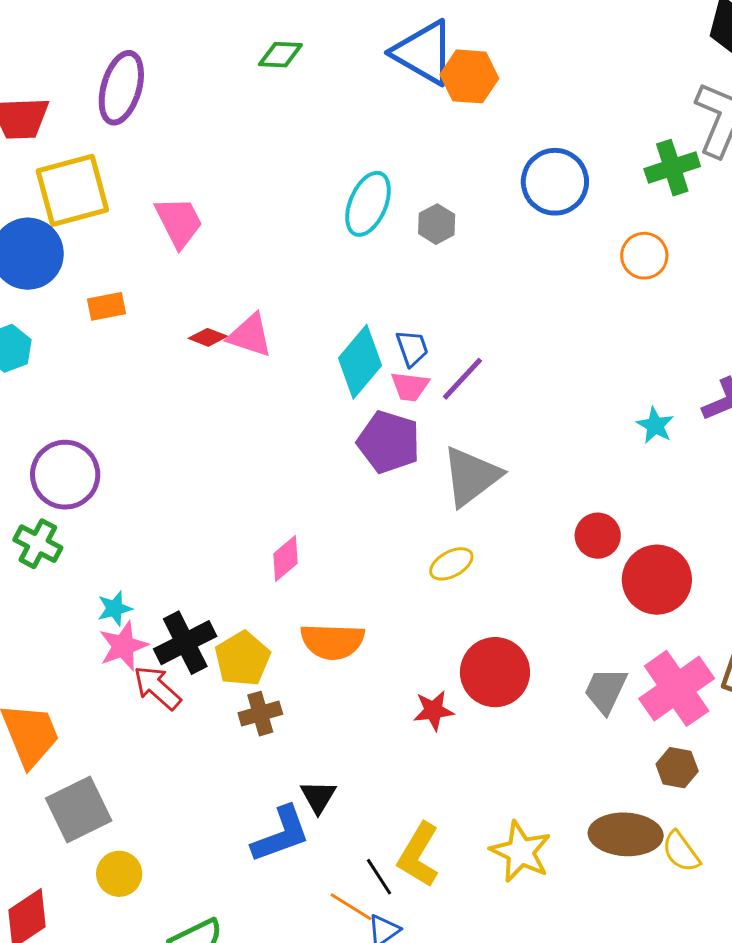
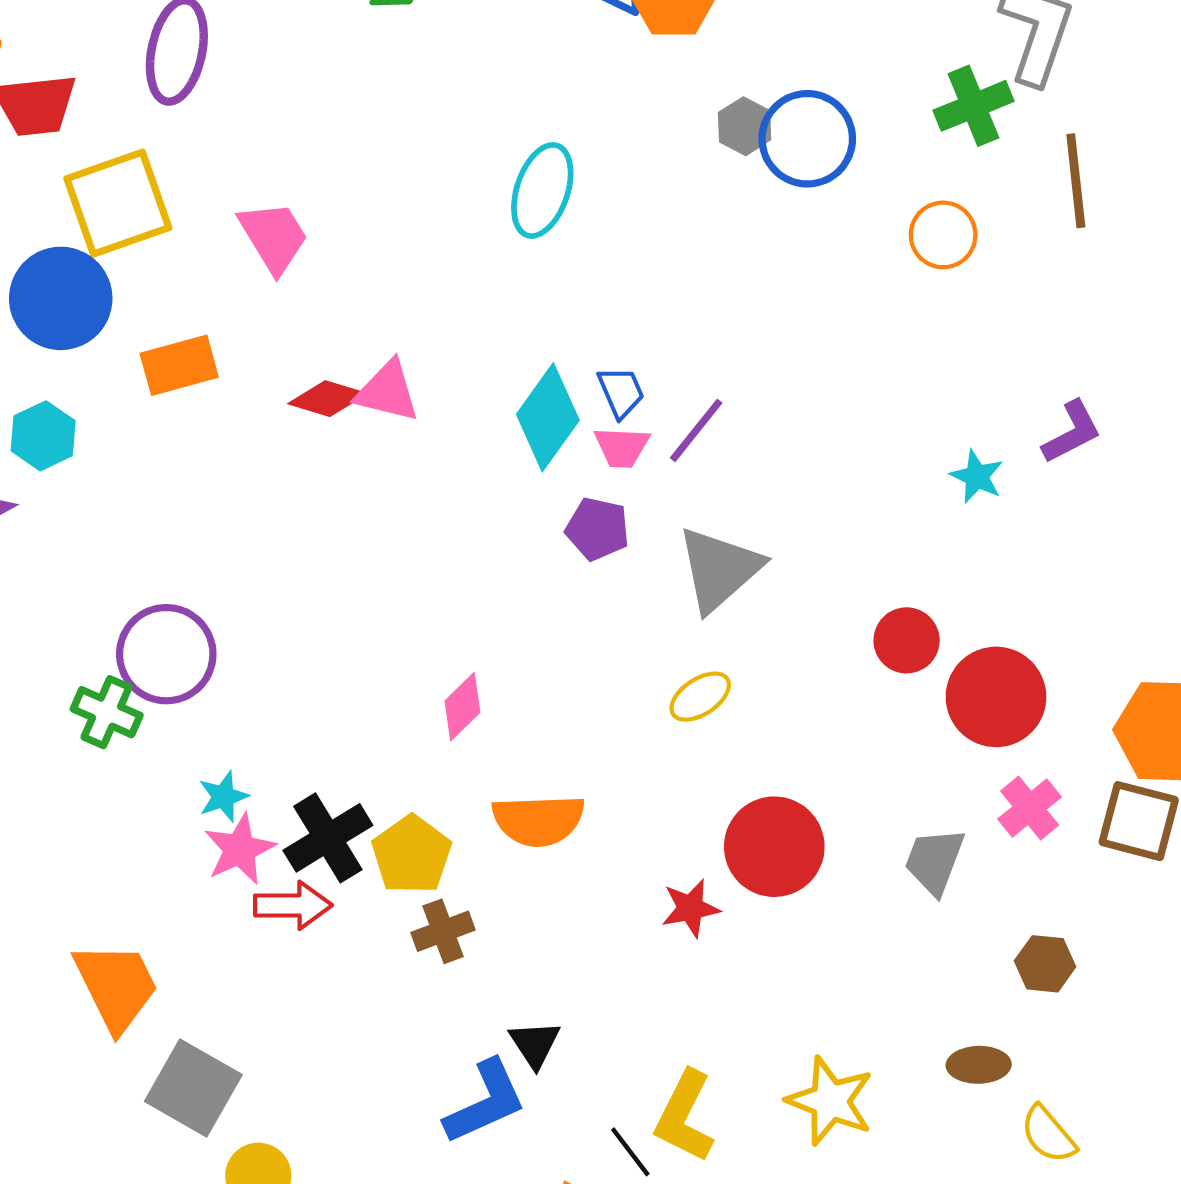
gray hexagon: (437, 224) -> (745, 126), moved
orange rectangle: (107, 306) -> (179, 365), size x1.4
red diamond: (208, 337) -> (328, 399), size x1.4
purple pentagon: (389, 442) -> (597, 529), size x0.7
purple circle: (65, 475) -> (166, 654), moved
red arrow: (157, 688) -> (293, 905), turned 142
pink cross: (677, 688) -> (1030, 808), moved, size x0.6
gray square: (79, 809) -> (193, 1088), turned -30
brown ellipse: (626, 834) -> (979, 1065), size x0.6
yellow semicircle: (681, 852) -> (1048, 1134), moved

